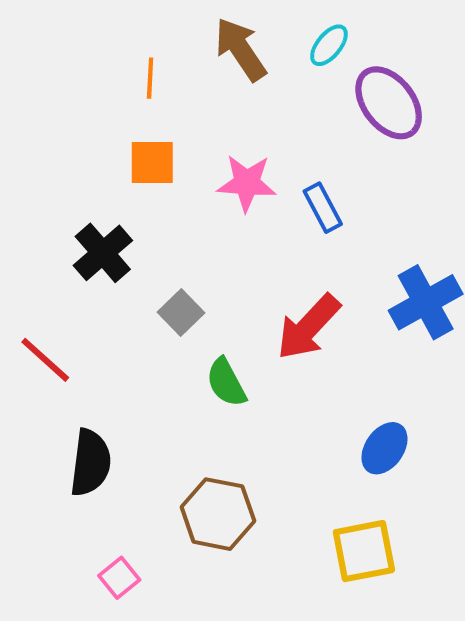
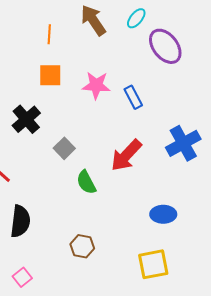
blue ellipse: (384, 448) -> (163, 214), turned 55
brown hexagon: (218, 514) -> (82, 246), size x0.7
pink square: (119, 578) -> (22, 277), moved

